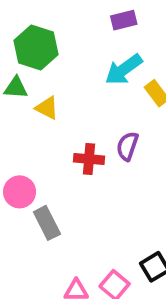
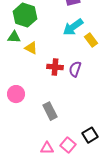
red cross: (89, 159) -> (55, 67), moved
gray rectangle: (47, 223) -> (50, 111), moved

